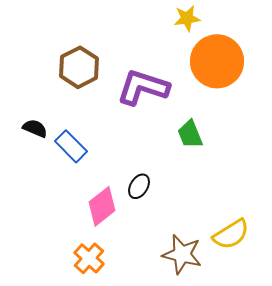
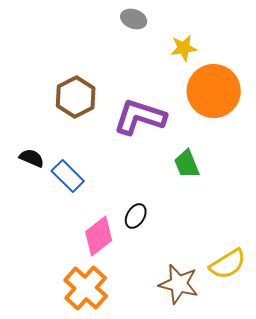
orange cross: (89, 258) -> (86, 288), size x1.4

